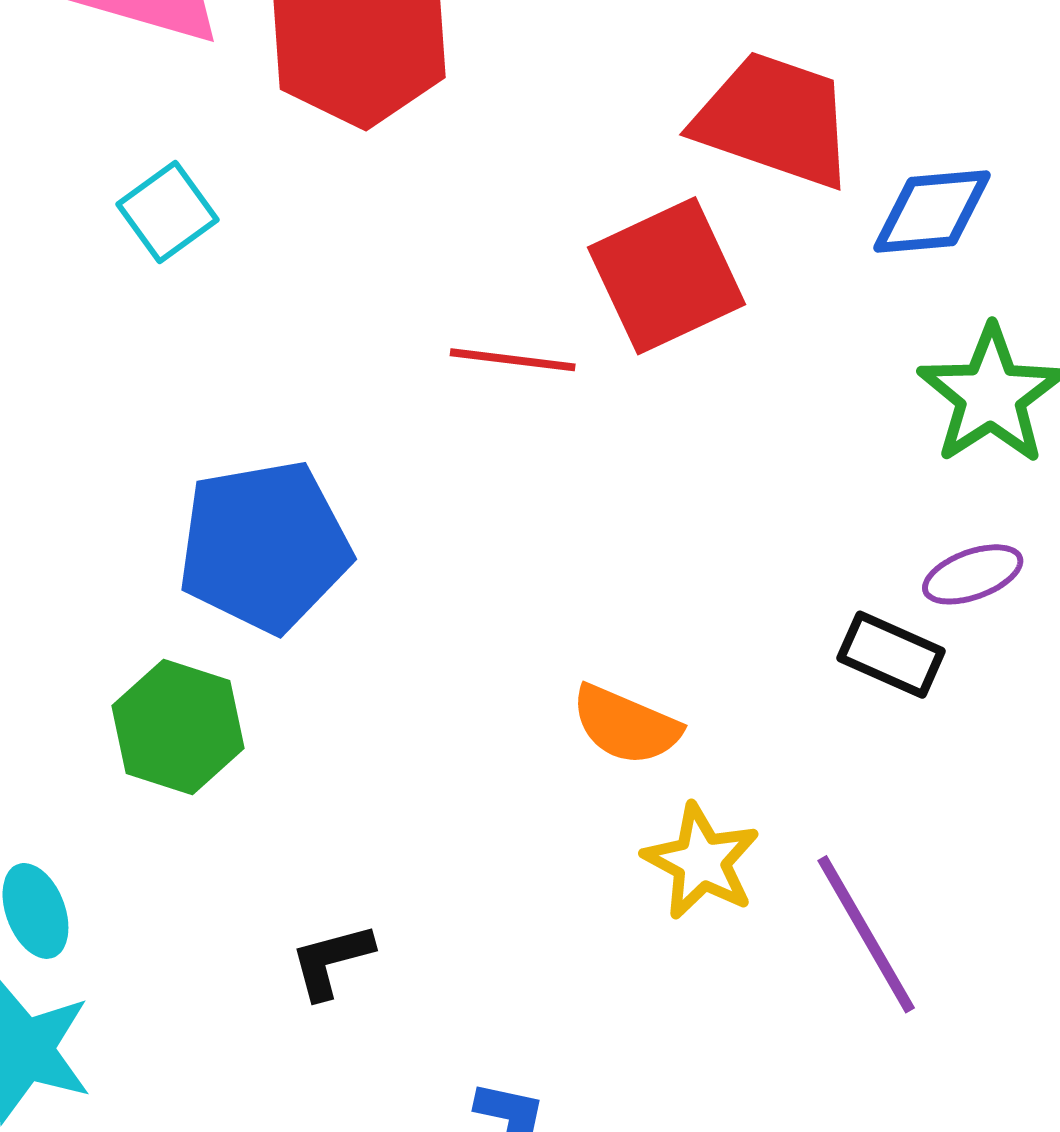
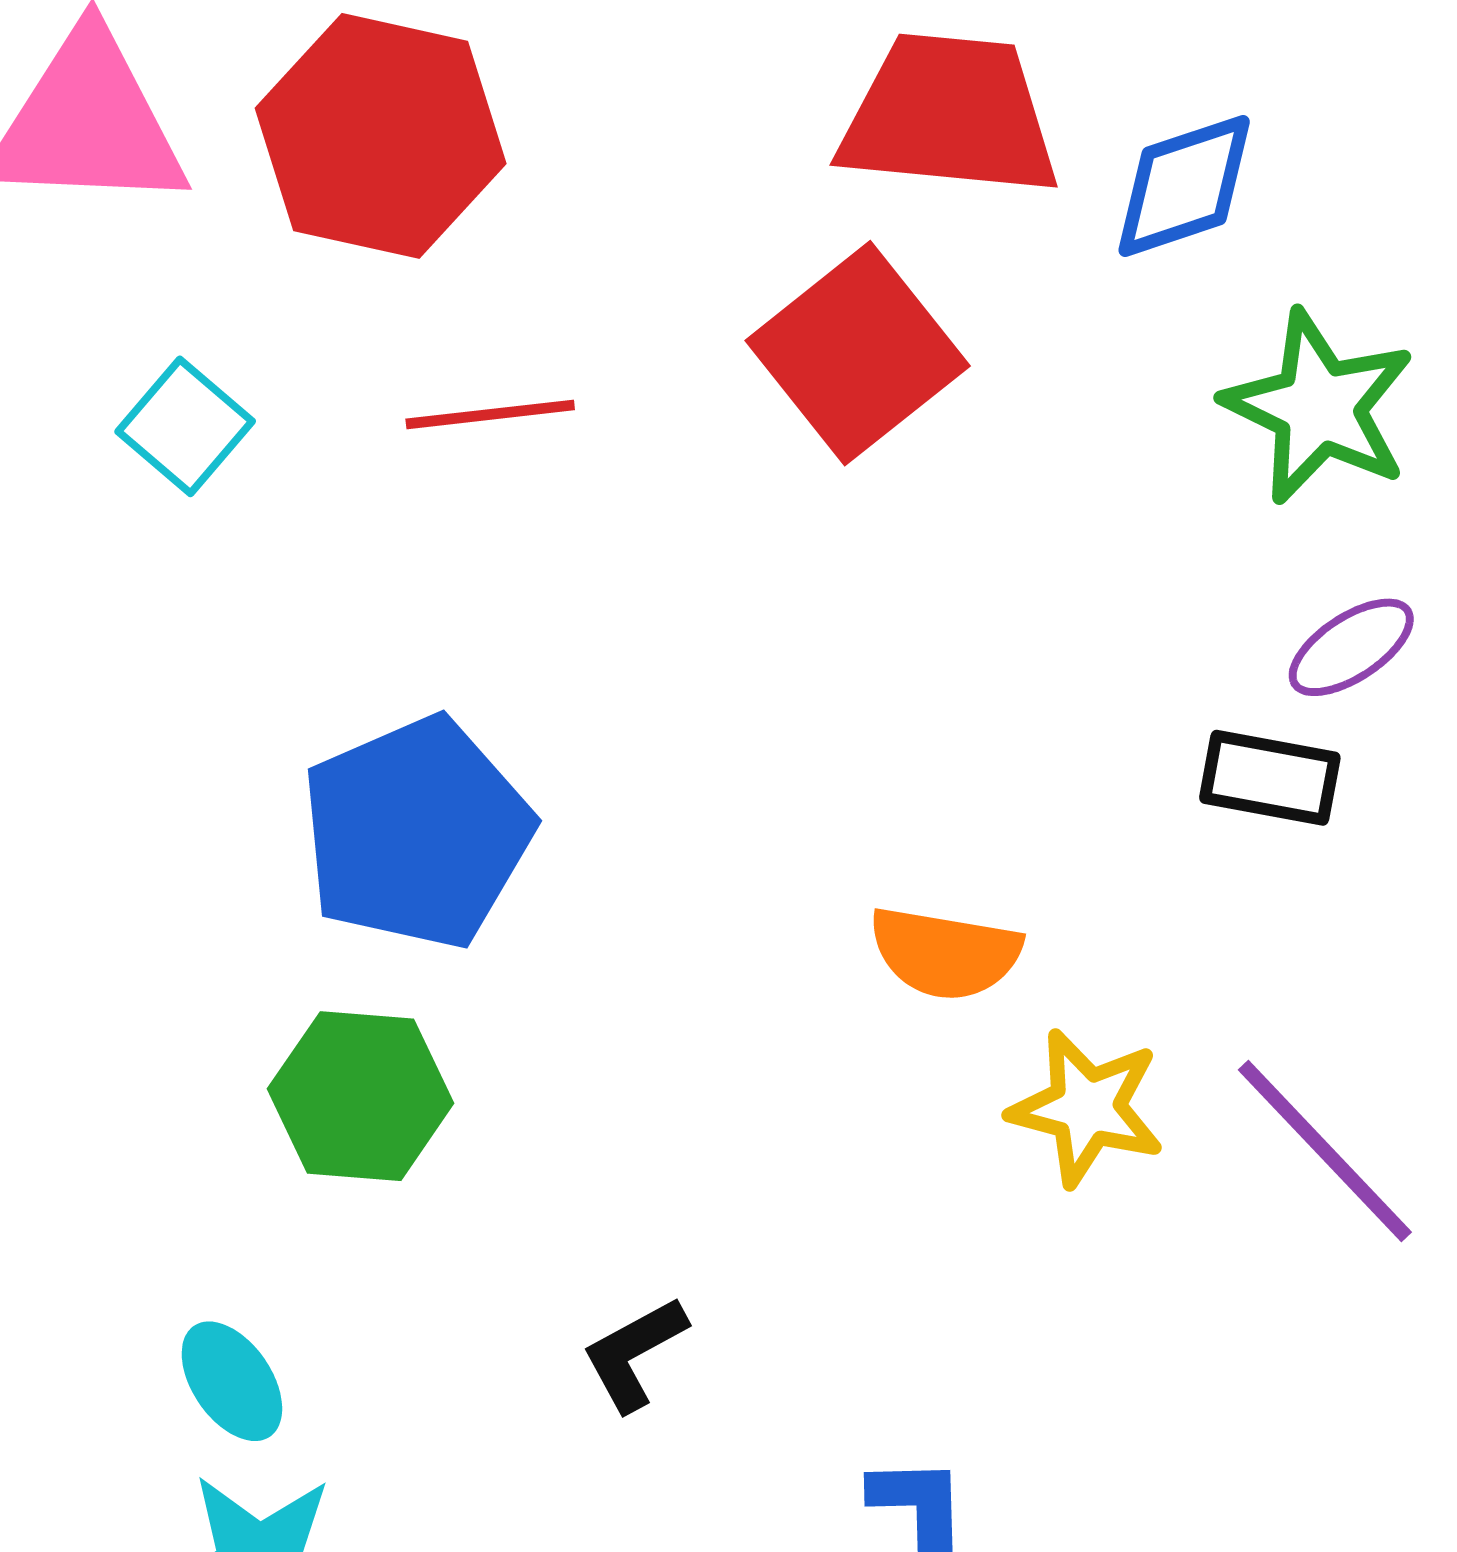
red line: (513, 360) -> (490, 414), moved

